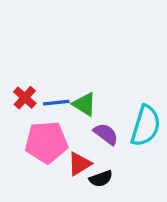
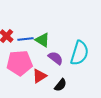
black semicircle: (101, 179) -> (60, 85), moved, turned -32

